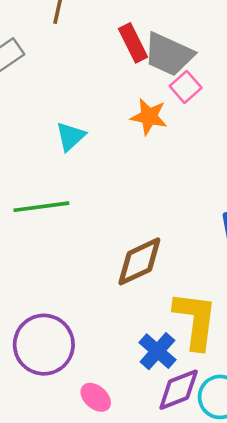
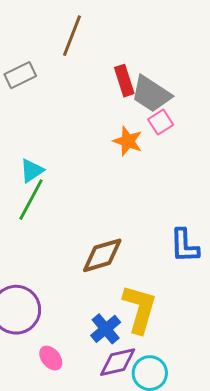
cyan triangle: (71, 136) -> (32, 171), moved
green line: (41, 207) -> (31, 200), turned -63

